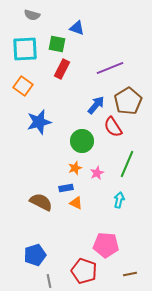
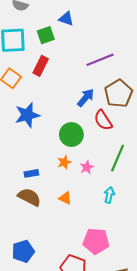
green square: (57, 44) -> (46, 35), turned -30
red rectangle: (62, 69) -> (41, 66), moved
blue rectangle: (66, 188) -> (31, 173), moved

